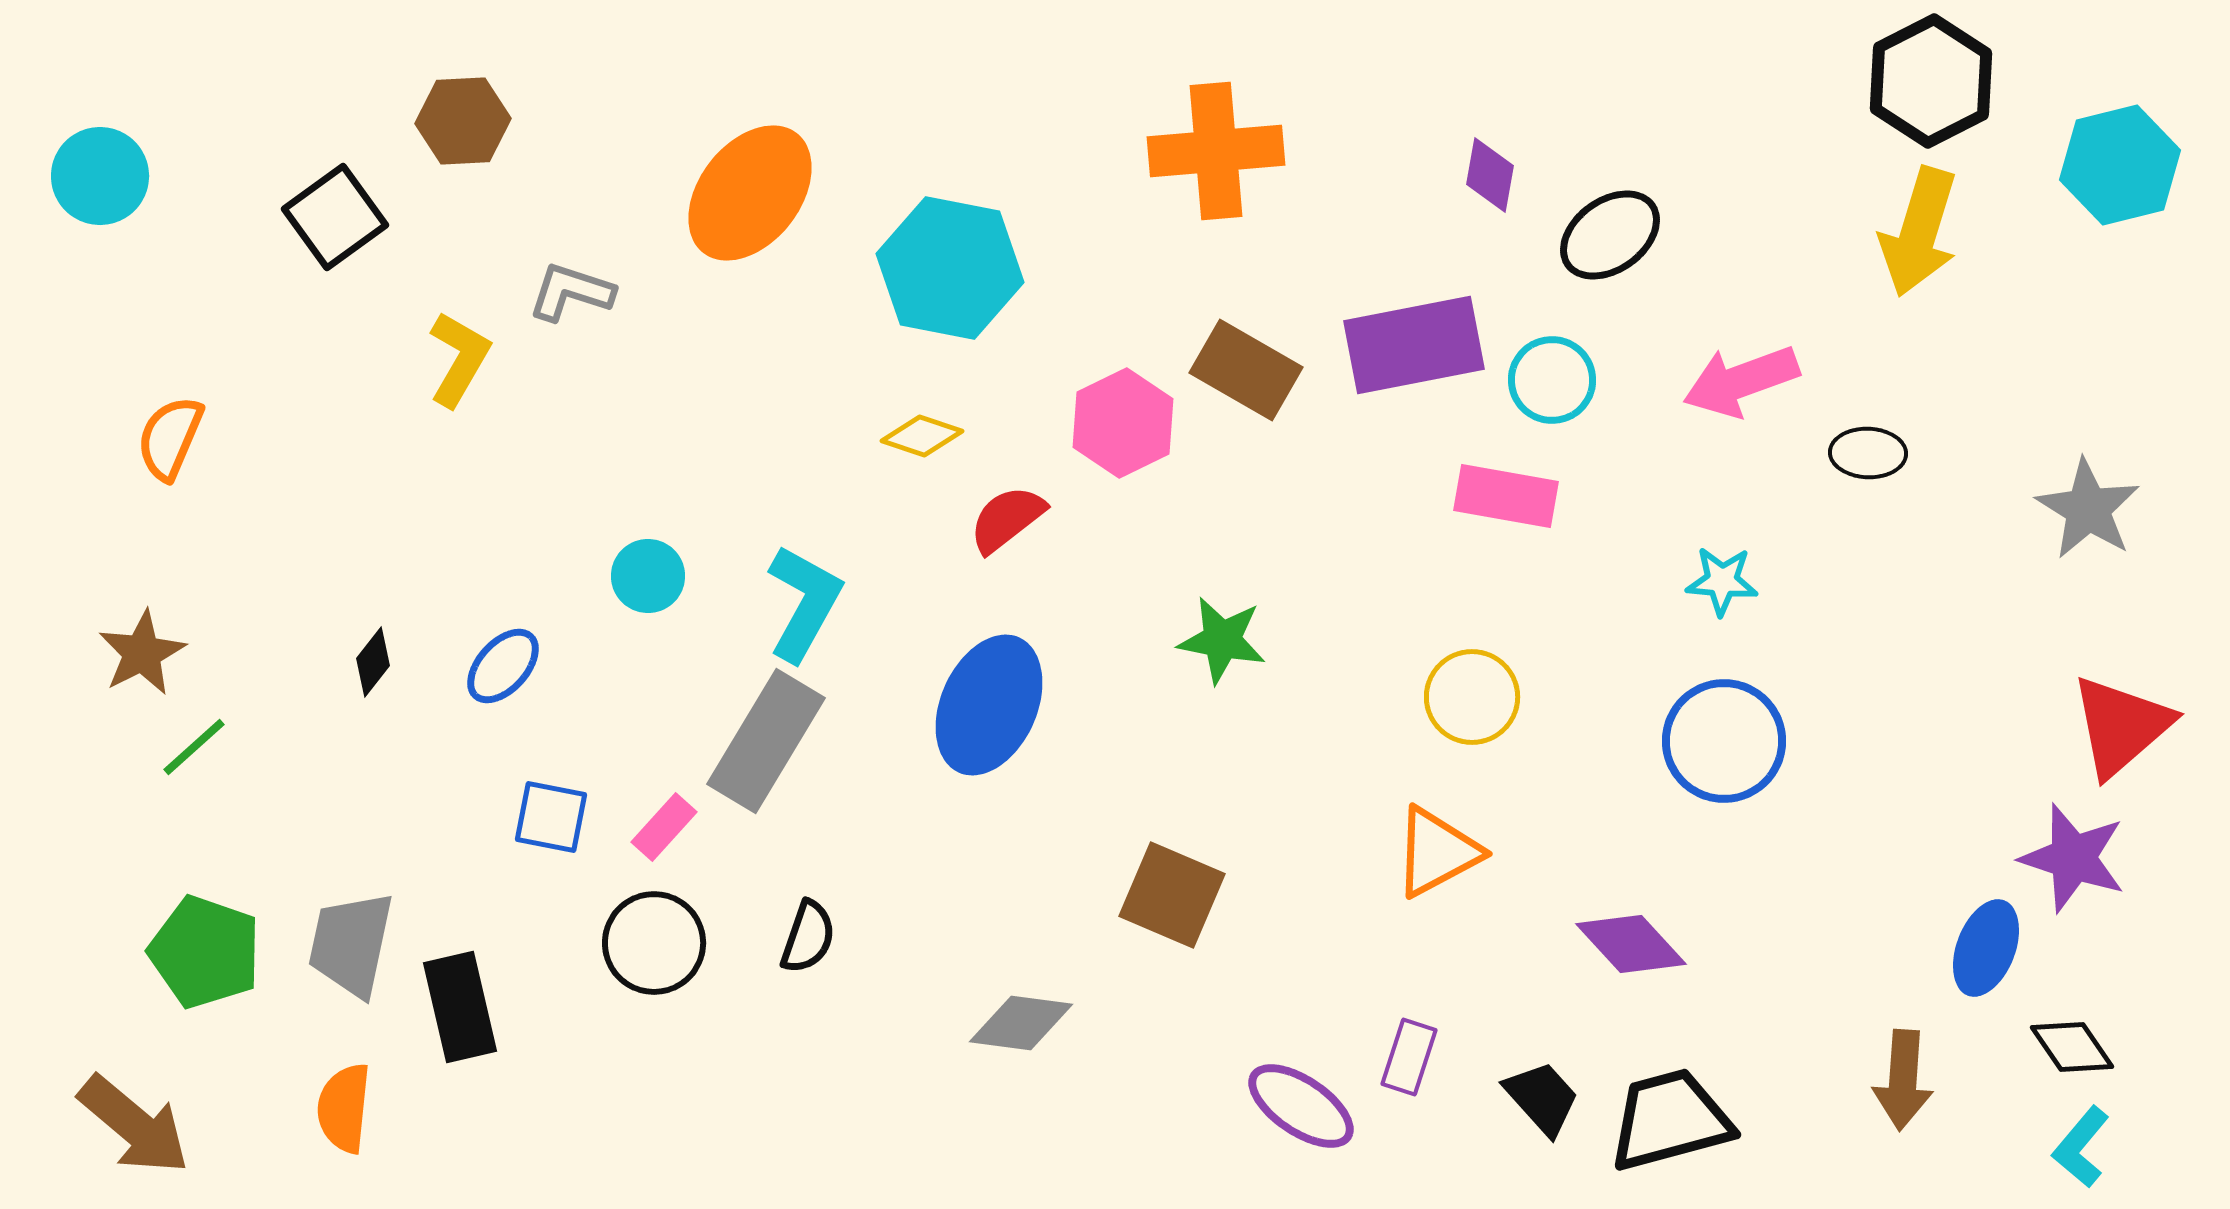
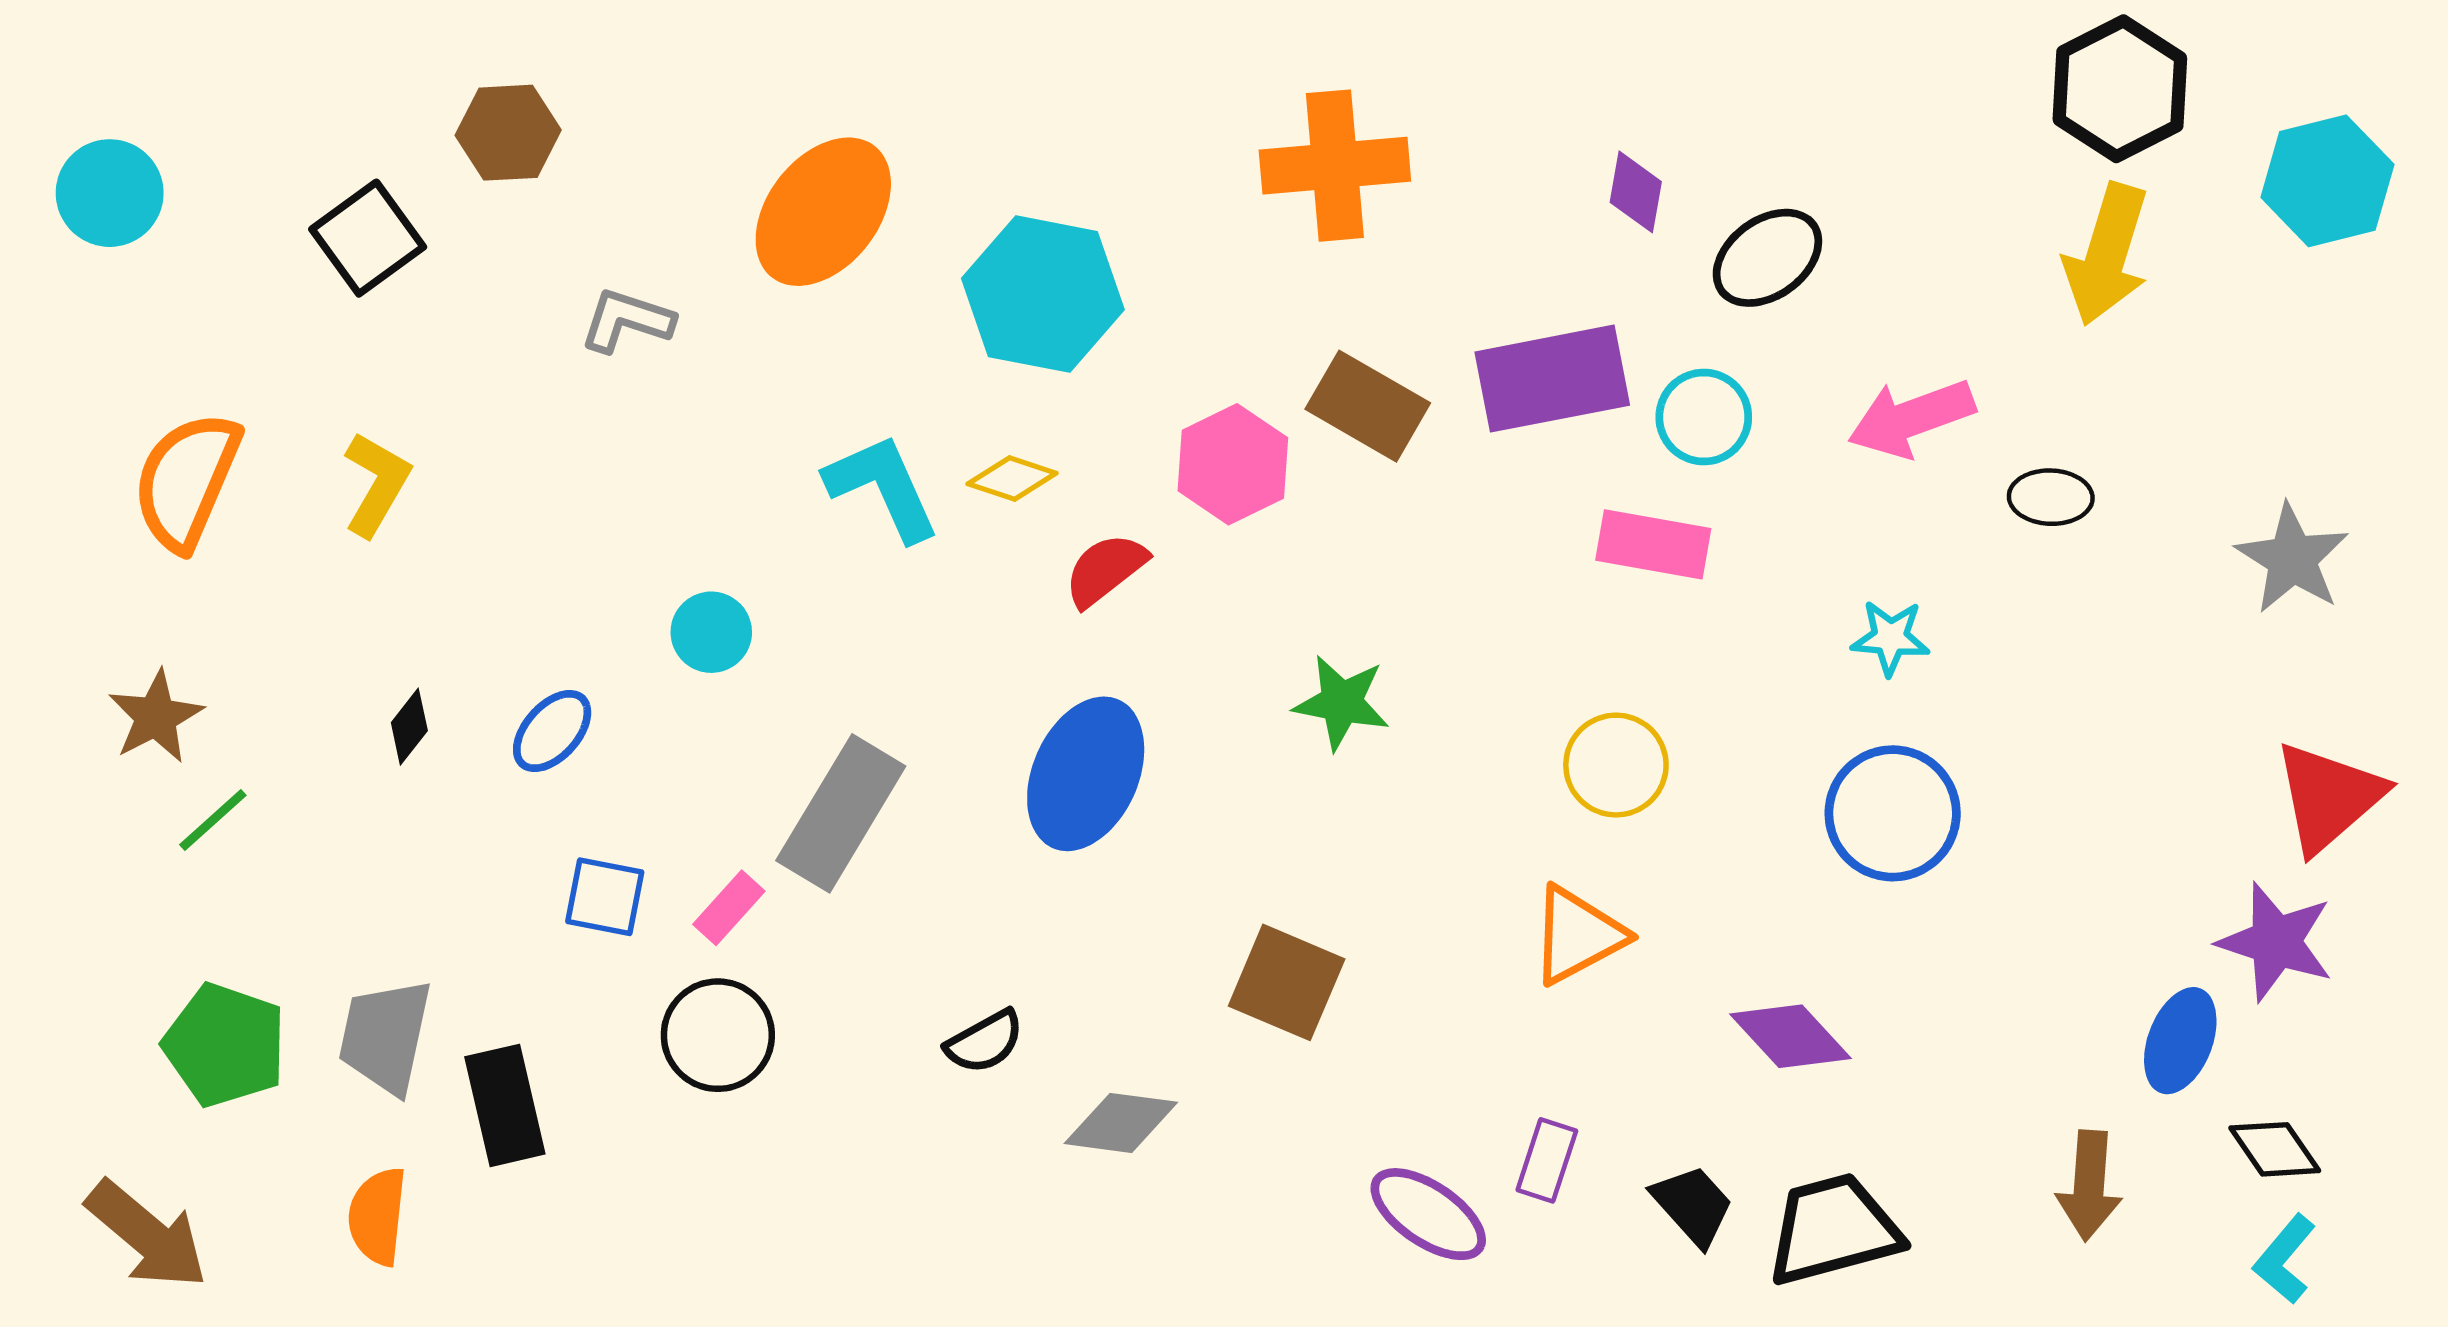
yellow L-shape: (459, 359) -> (376, 484), moved
orange semicircle: (170, 438) -> (186, 481), size x1.5
cyan L-shape: (804, 603) -> (883, 487), moved, turned -53
black semicircle: (808, 937) -> (985, 1042), moved, turned 42

